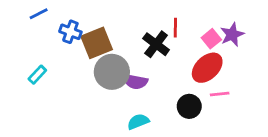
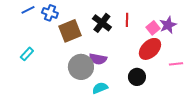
blue cross: (70, 32) -> (50, 13), moved
black cross: (156, 44) -> (102, 23), moved
gray circle: (112, 72) -> (81, 67), moved
pink line: (220, 94) -> (176, 64), moved

